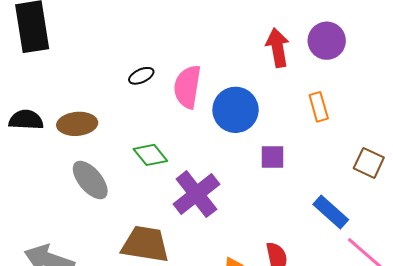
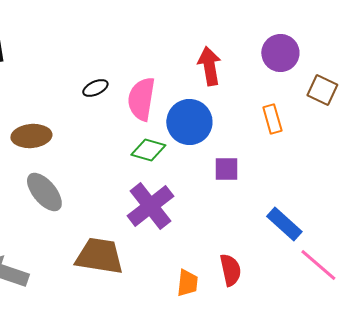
red arrow: (278, 48) -> (209, 66), moved
green diamond: (150, 155) -> (148, 150), moved, turned -36
brown square: (369, 163) -> (322, 90), moved

